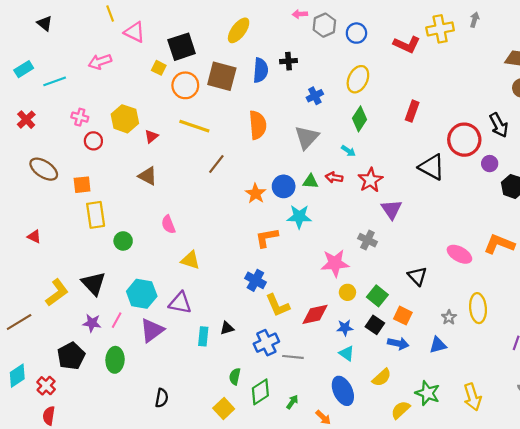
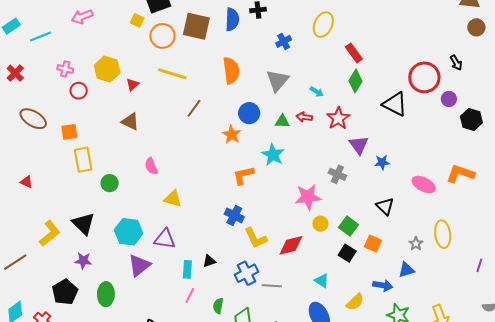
red rectangle: (412, 111) -> (354, 53), moved, turned -54
green diamond: (360, 119) -> (355, 81), moved
black arrow: (499, 125) -> (456, 63), size x0.7
blue circle: (284, 186) -> (249, 113), moved
cyan star: (299, 217) -> (273, 155), turned 30
pink line: (117, 320) -> (190, 295), moved
blue star: (345, 328) -> (382, 162), moved
blue arrow: (398, 343) -> (383, 285), moved

